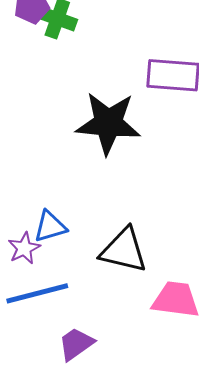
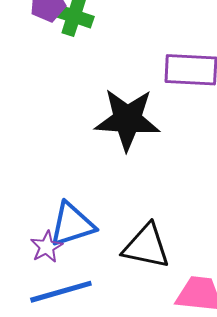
blue triangle: (50, 227) -> (72, 224), size x1.4

